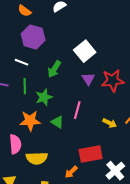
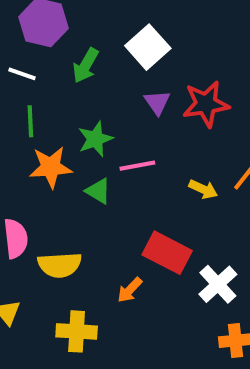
green arrow: (54, 69) -> (86, 65), moved
green star: (44, 97) -> (95, 139), moved
pink line: (77, 110) -> (137, 166), turned 66
orange star: (30, 121) -> (51, 167), moved
red rectangle: (91, 154) -> (167, 253), turned 40

